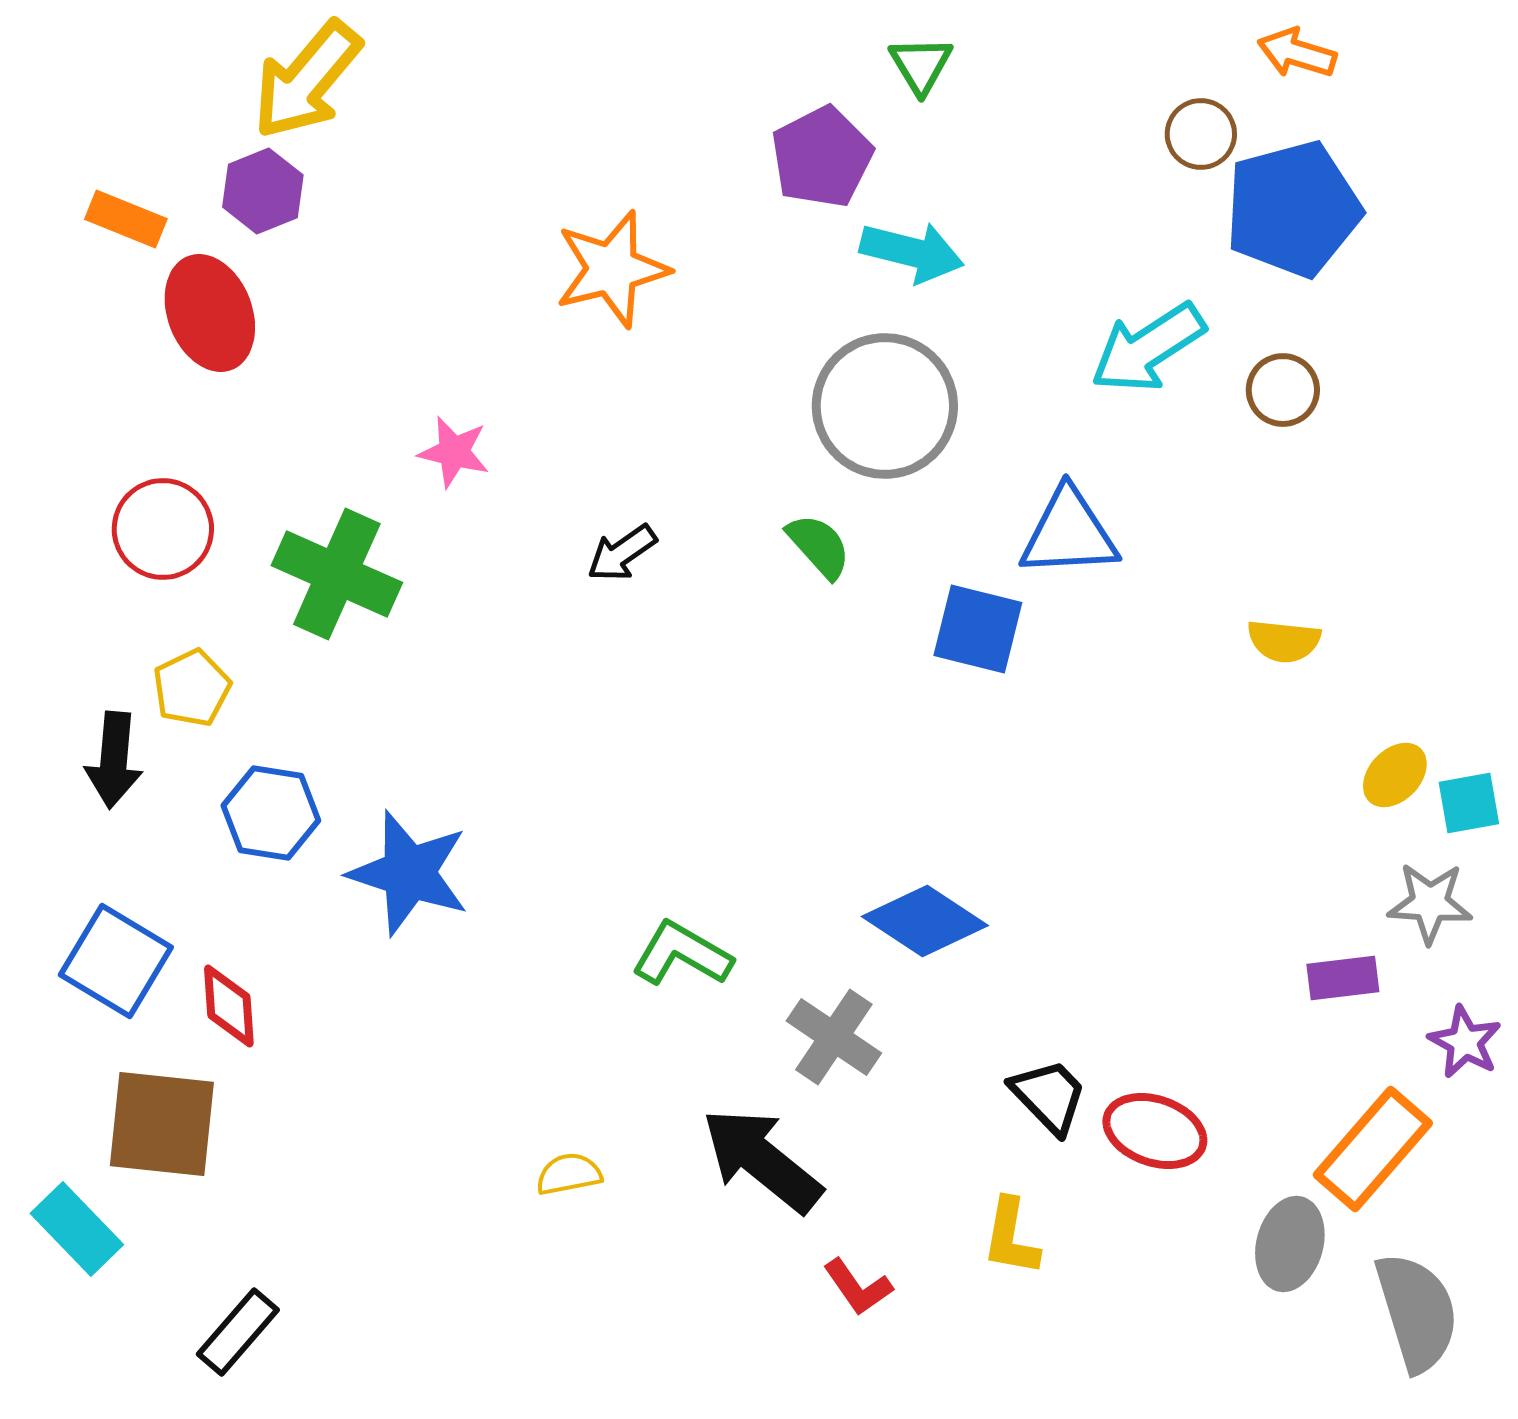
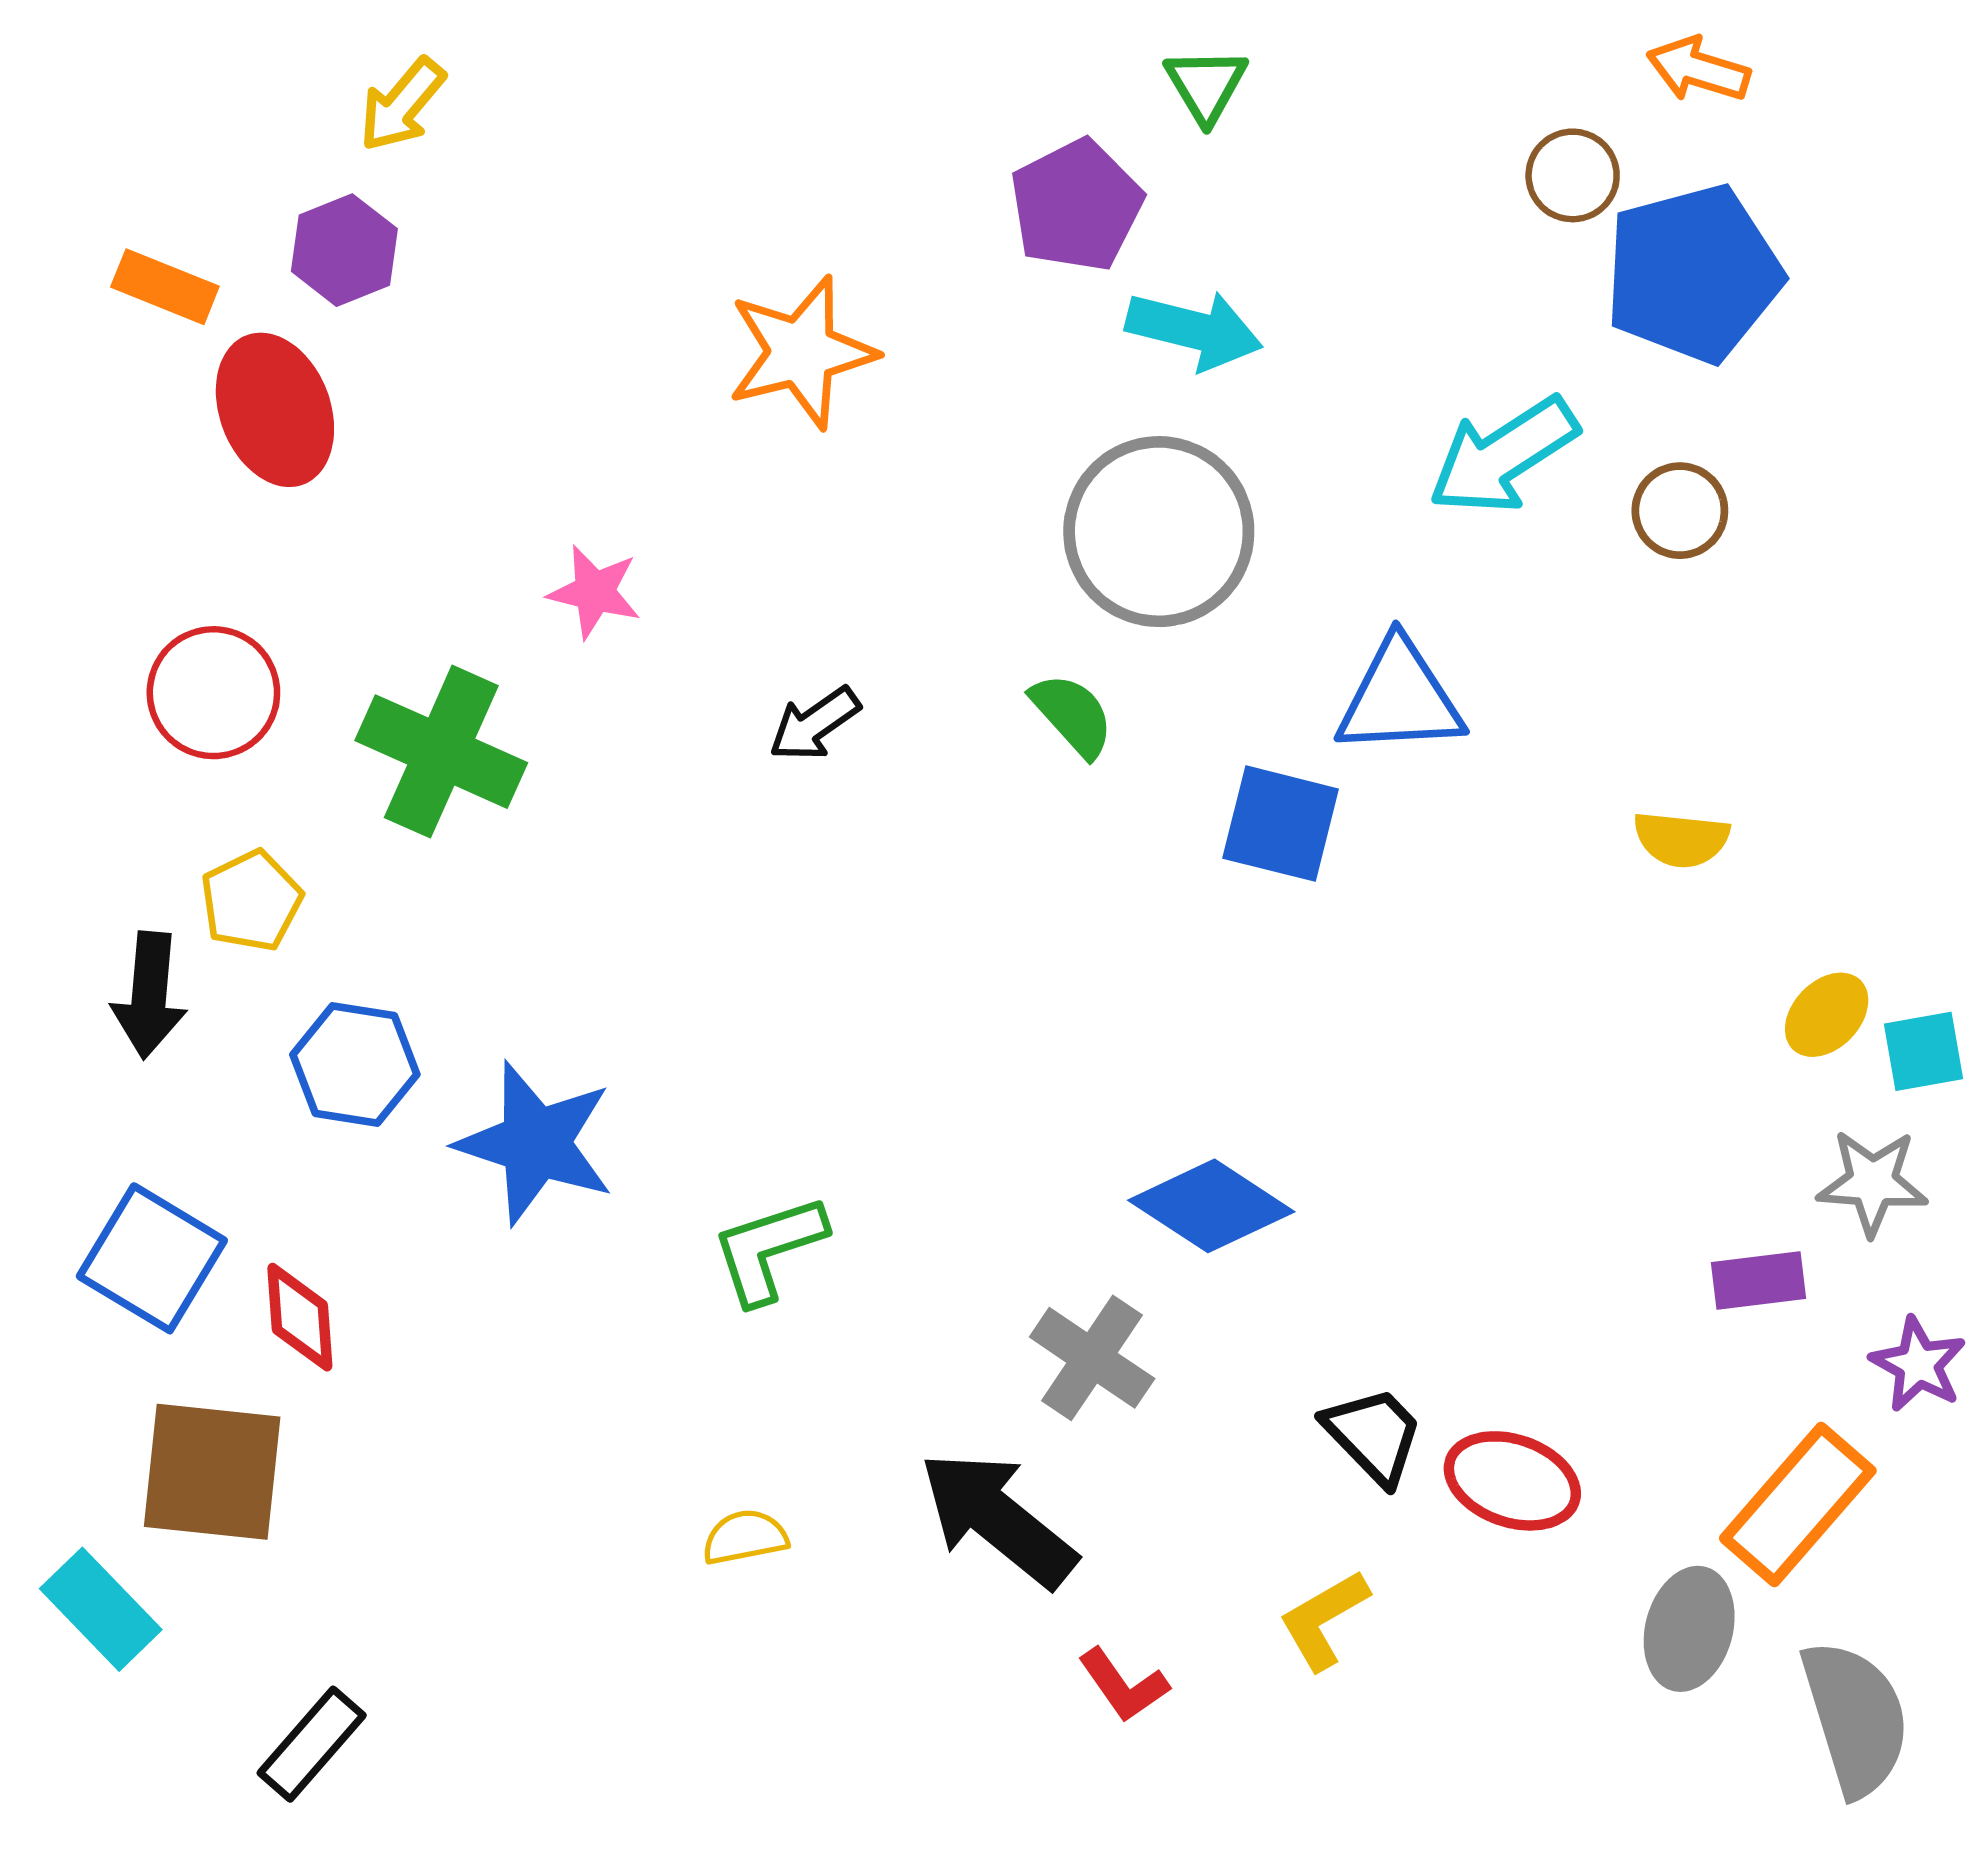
yellow arrow: (307, 80) -> (402, 105), size x0.6
green L-shape: (682, 954) -> (769, 1249), moved, turned -48
yellow L-shape: (1011, 1237) -> (1324, 1620), turned 50

